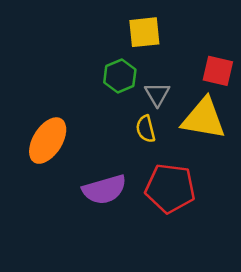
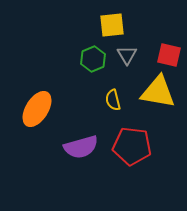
gray triangle: (157, 94) -> (127, 55), moved

